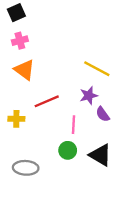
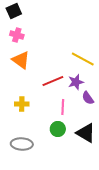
pink cross: (20, 41) -> (17, 35), turned 32
red line: (47, 101) -> (53, 81), moved
yellow cross: (16, 119) -> (22, 104), moved

